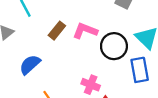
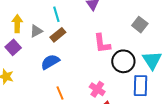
brown rectangle: (57, 31) -> (58, 35), moved
pink L-shape: (85, 31) -> (102, 43), turned -130

